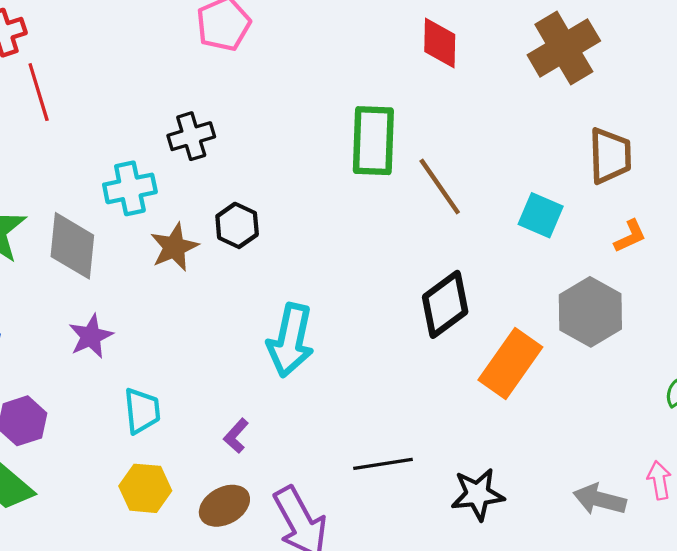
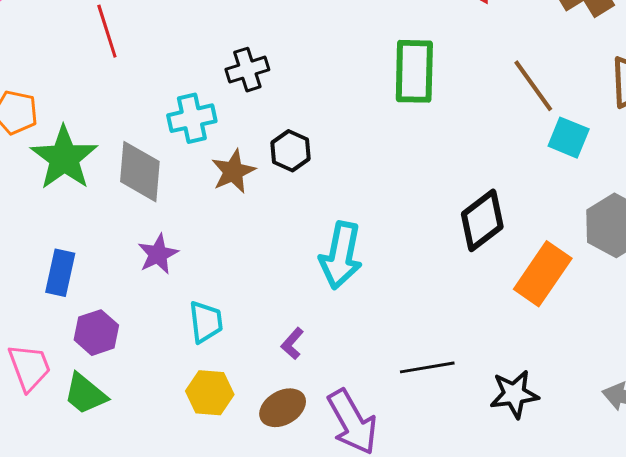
brown line: (440, 186) -> (533, 86), moved

